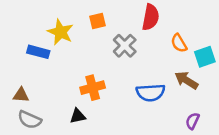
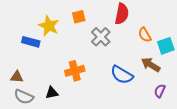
blue semicircle: (151, 93) -> (122, 75), turned 35
black triangle: (78, 116) -> (52, 93), moved
purple semicircle: (193, 121) -> (160, 91), moved

